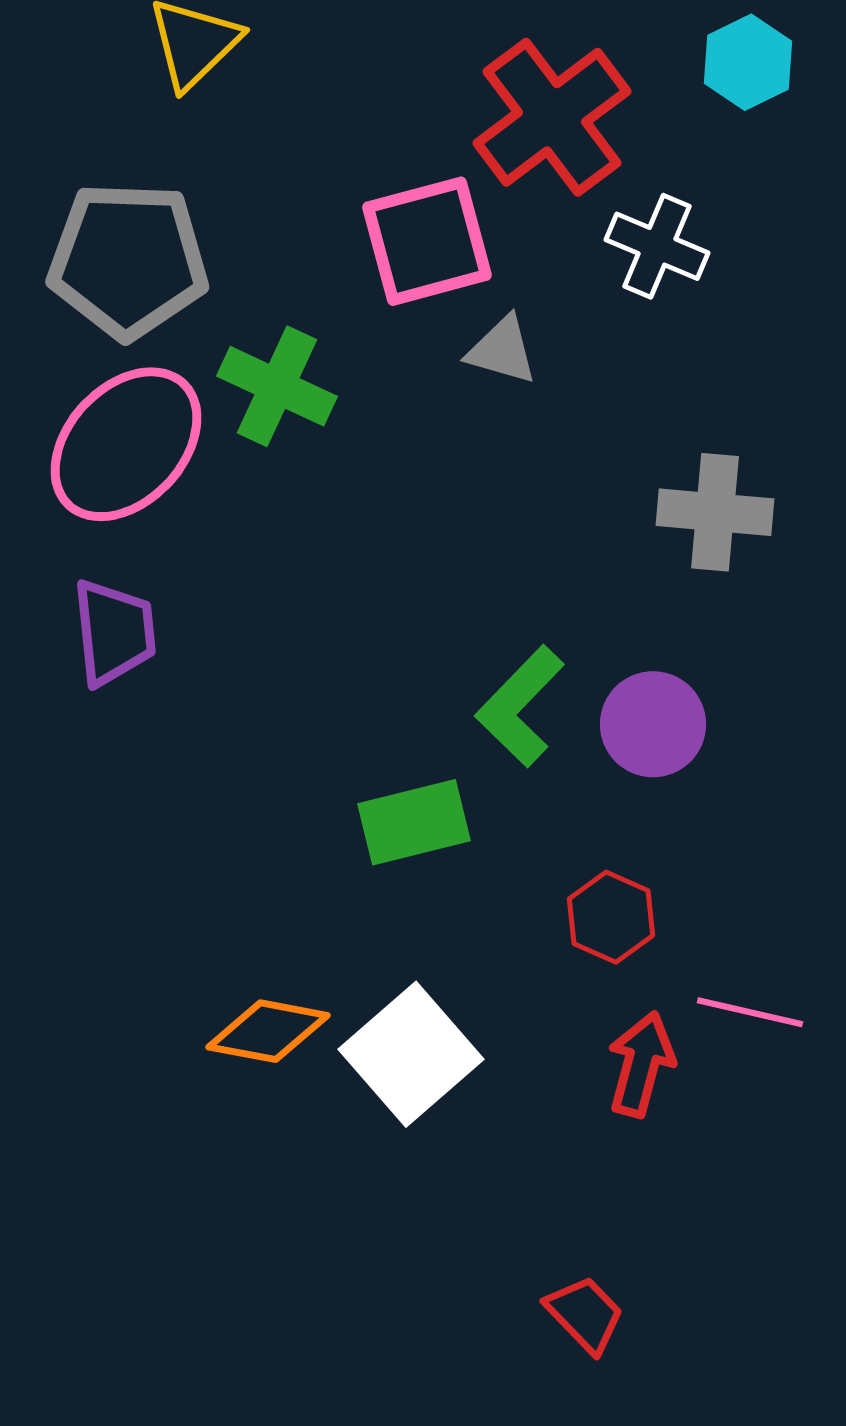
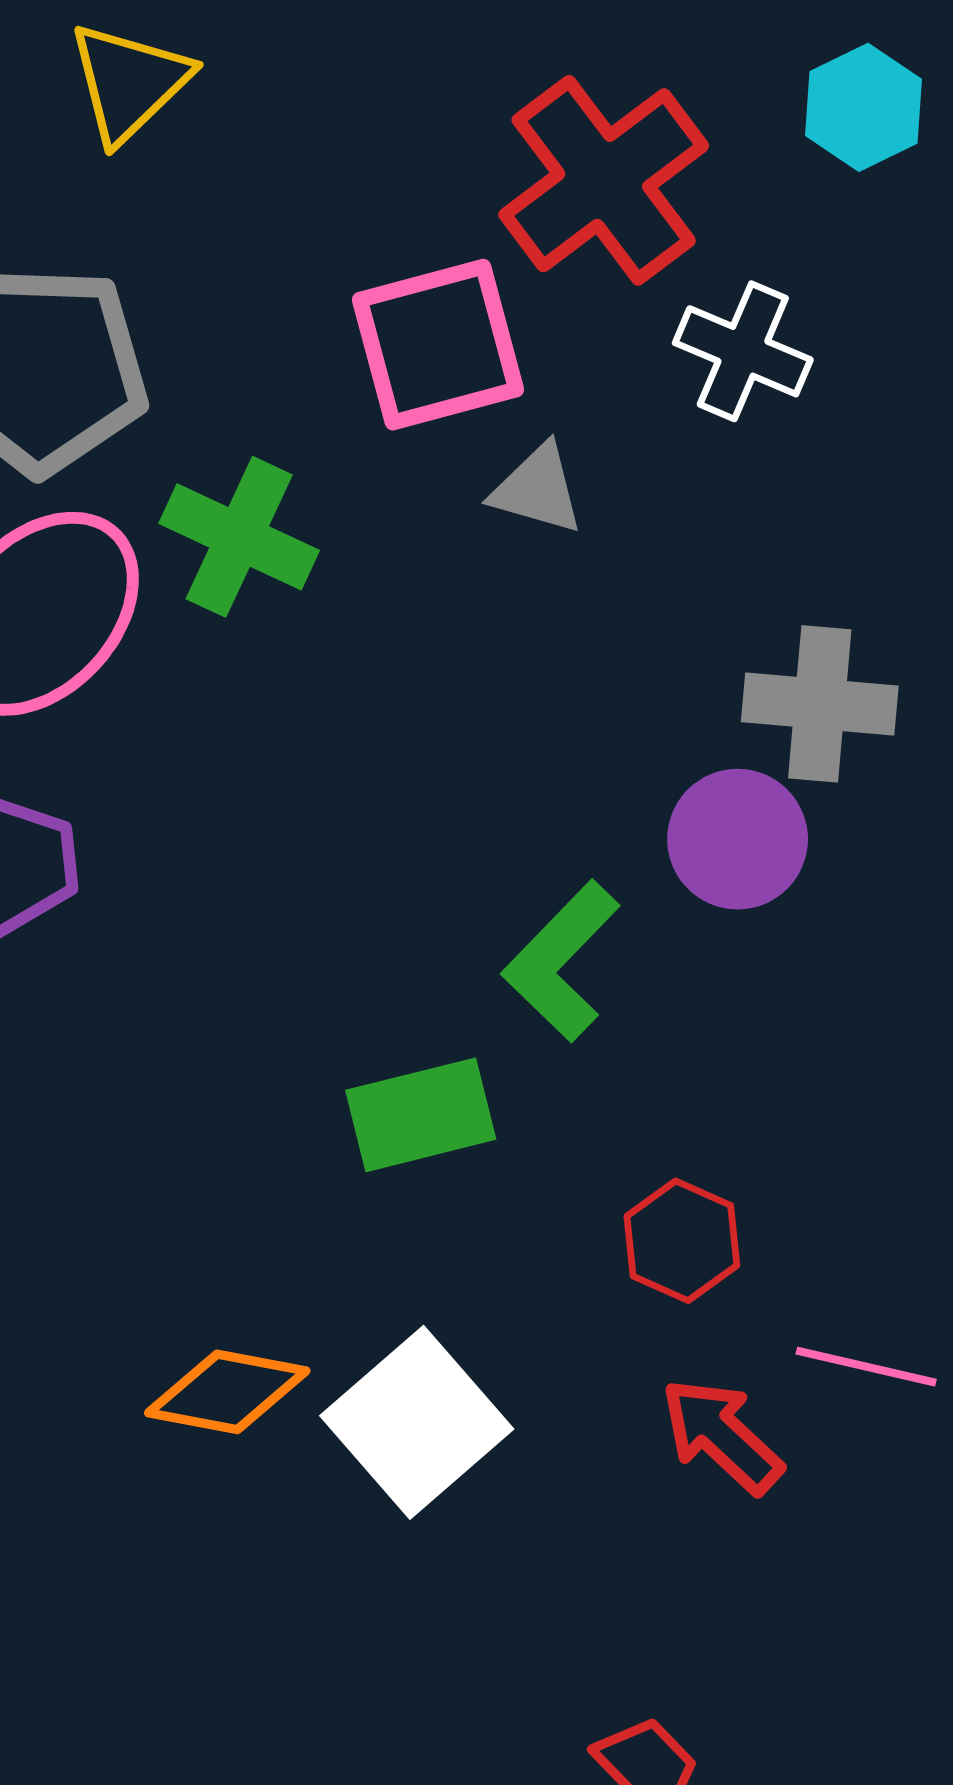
purple circle: (653, 724) -> (738, 839), moved
red arrow: (641, 1064) -> (722, 1436), turned -62

